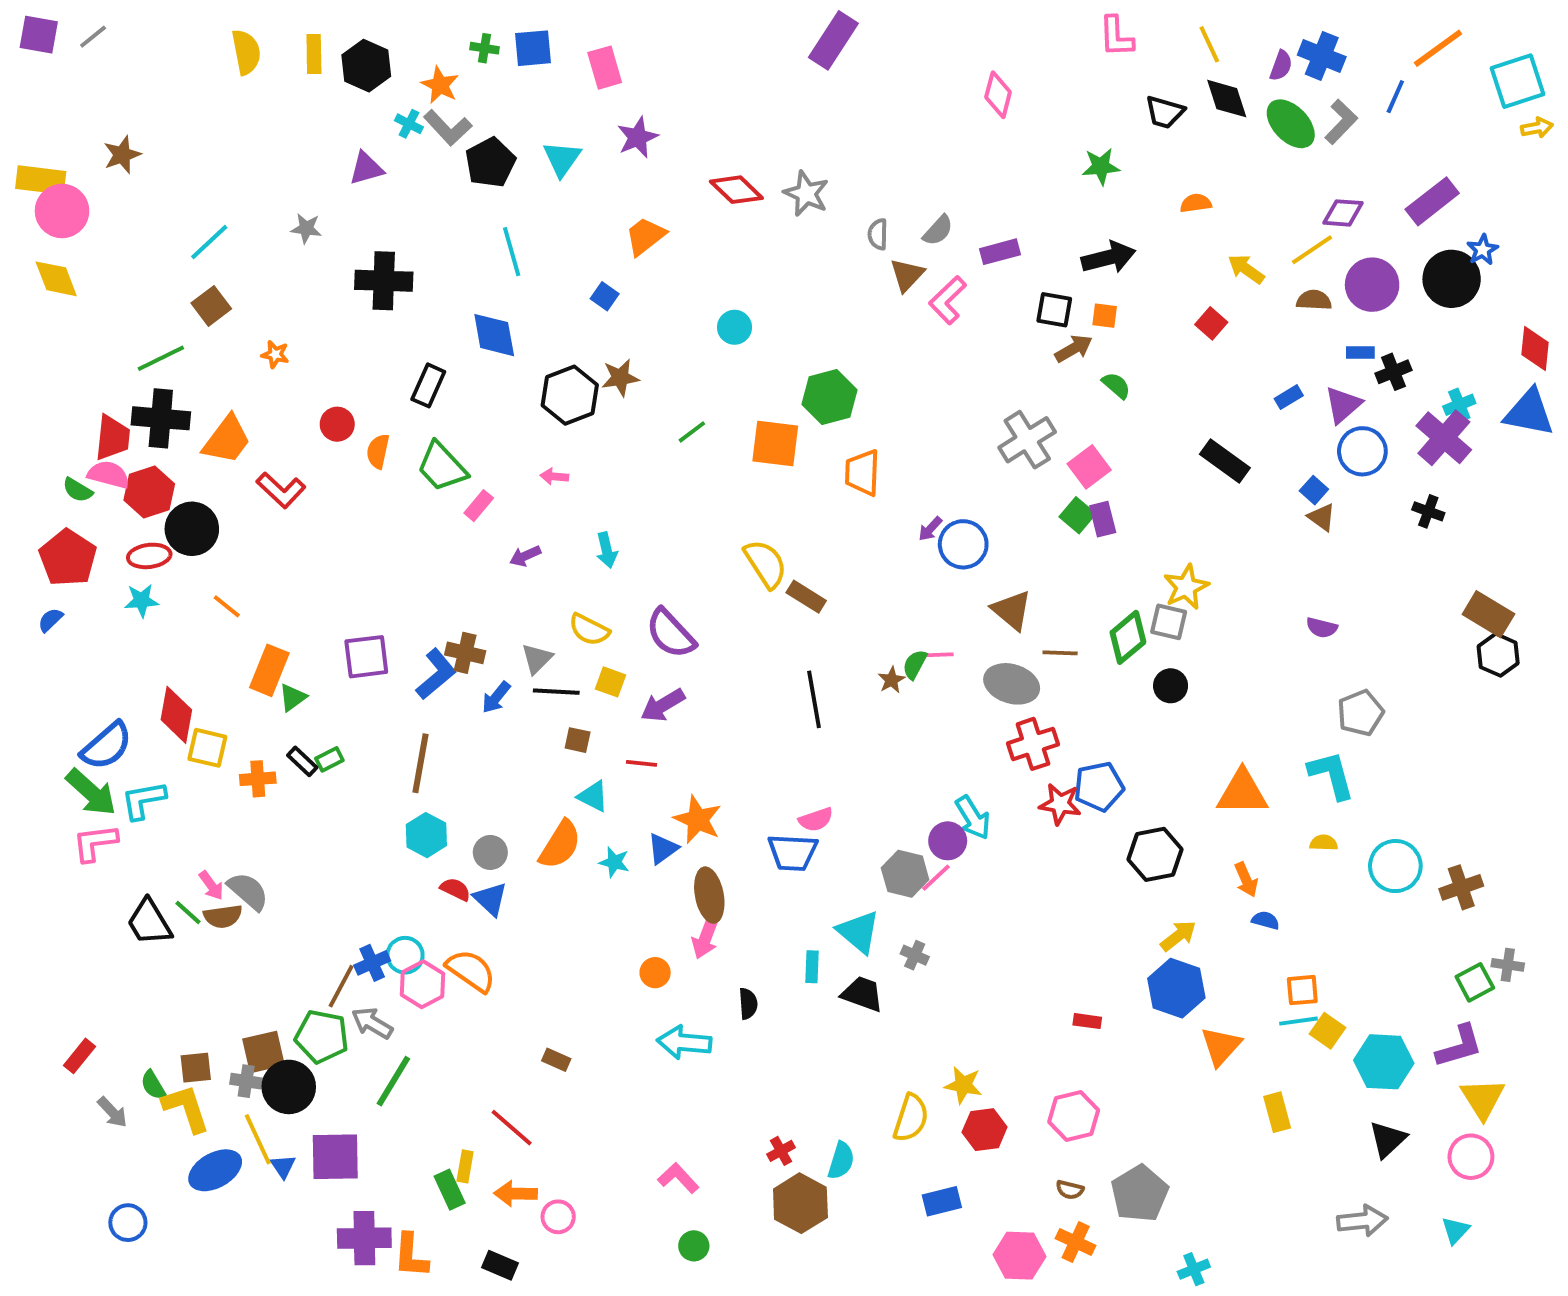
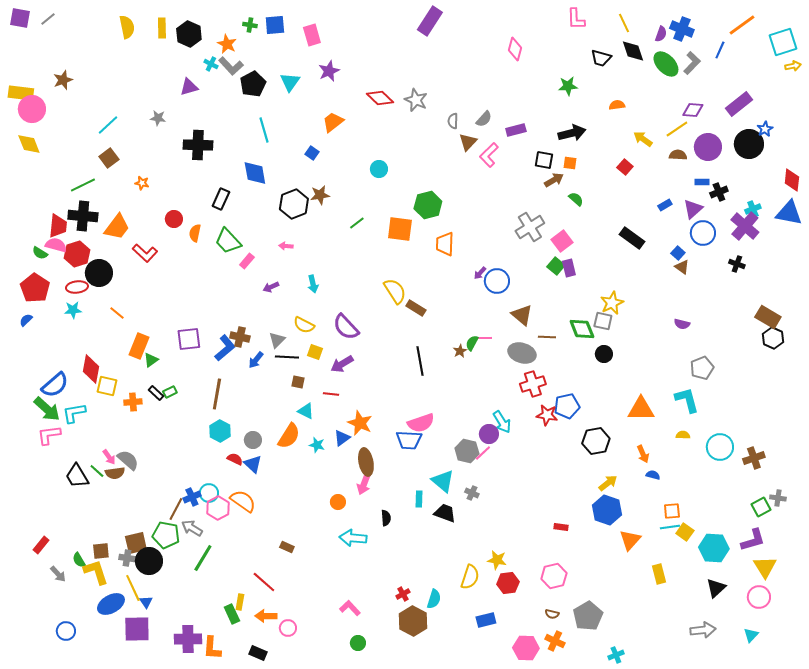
green diamond: (1128, 637) -> (582, 329), turned -72
pink semicircle: (816, 820) -> (421, 423), size x1.5
purple square: (335, 1157) -> (137, 629), moved

